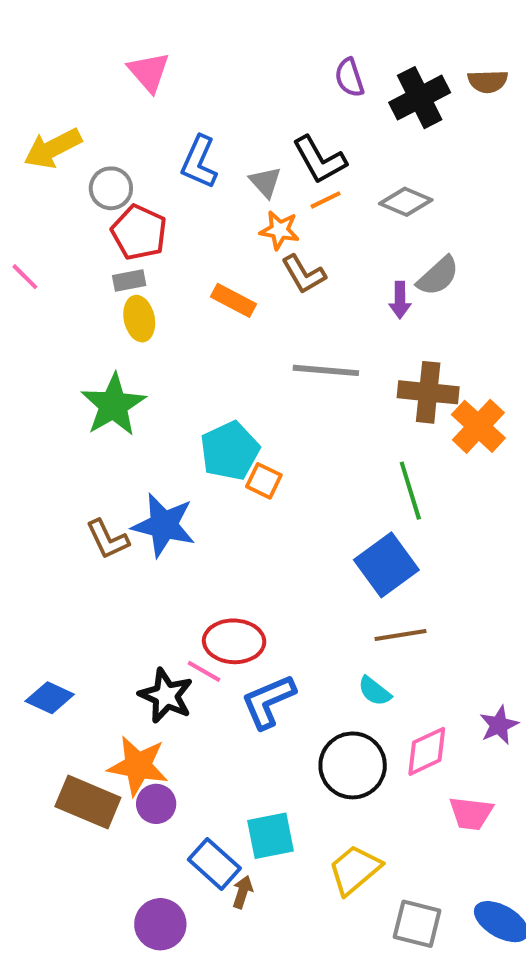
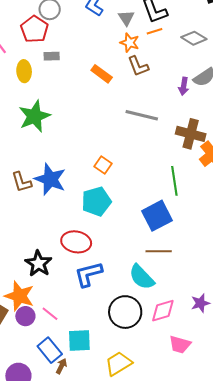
red pentagon: (139, 232) -> (34, 29), moved
yellow ellipse: (139, 319) -> (24, 71), moved
cyan pentagon: (230, 451) -> (96, 201), moved
pink line: (204, 671) -> (50, 314), moved
cyan semicircle: (375, 691) -> (142, 277), size x1.6

